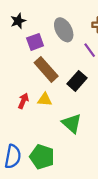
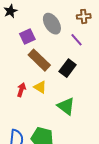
black star: (18, 21) -> (10, 11), moved
yellow triangle: (45, 100) -> (40, 87), turned 32

